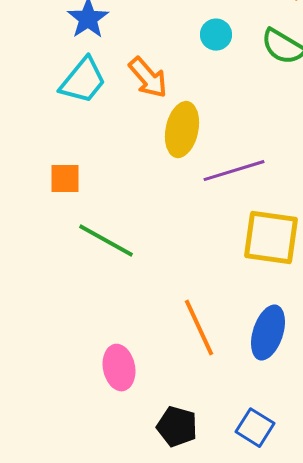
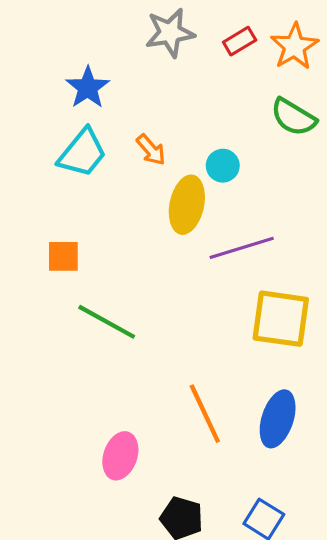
cyan circle: (216, 35) -> (223, 166), moved
orange arrow: (148, 78) -> (151, 150), size x0.7
pink ellipse: (119, 368) -> (120, 456), turned 30

